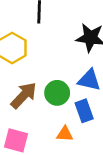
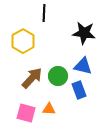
orange triangle: (65, 134) -> (49, 109), moved

